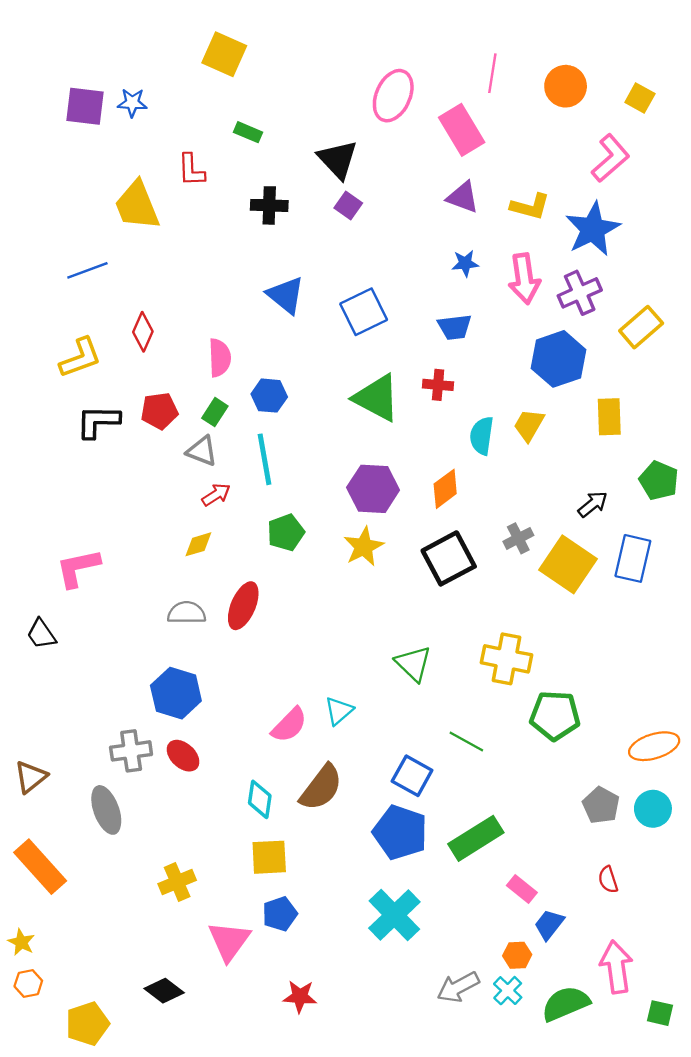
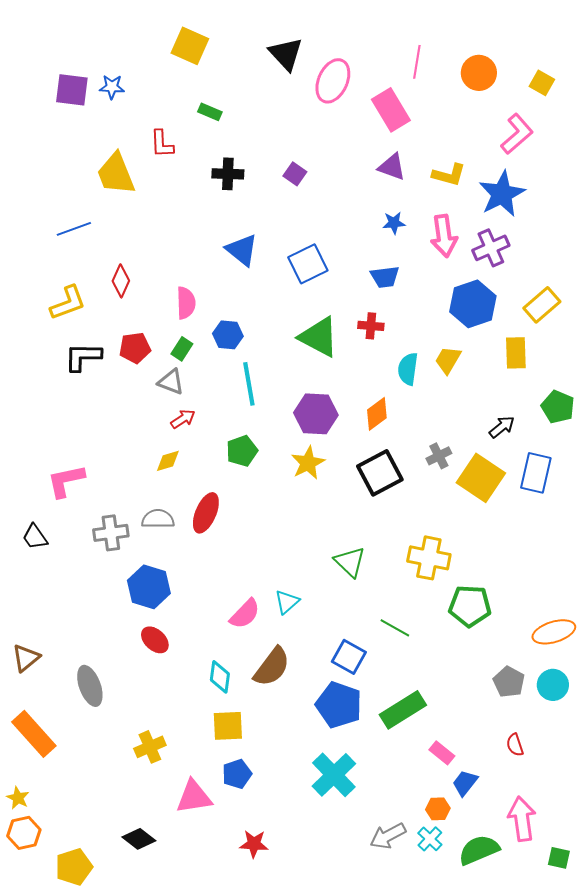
black triangle: (338, 159) -> (286, 54), moved
yellow rectangle: (641, 327) -> (542, 305), moved
cyan line: (264, 459) -> (249, 384), moved
gray cross: (131, 751) -> (111, 533), moved
pink triangle: (229, 941) -> (194, 797), turned 45
orange hexagon: (28, 984) -> (24, 833), size x1.4

